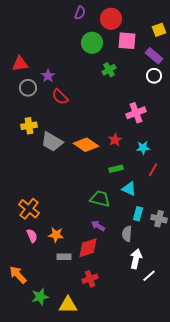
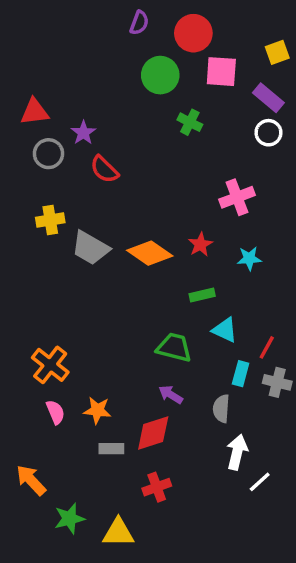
green cross: (109, 70) -> (190, 122), turned -32
red line: (153, 170) -> (267, 347), moved

